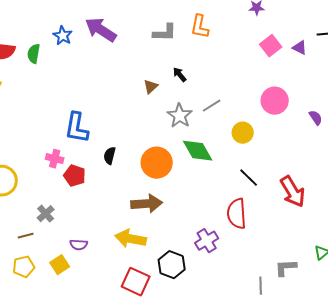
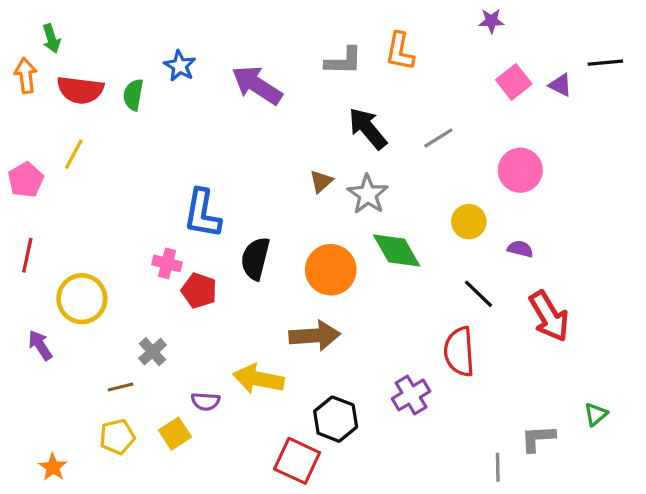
purple arrow: (101, 30) -> (257, 85), moved
black arrow: (180, 75) -> (368, 128), size x1.8
brown triangle: (151, 87) -> (321, 181), moved
gray line: (212, 106) -> (438, 138), moved
purple semicircle: (316, 118) -> (520, 249), moved, turned -42
black semicircle: (110, 156) -> (255, 259), size x1.5
yellow arrow: (131, 239) -> (259, 379), moved
black hexagon: (172, 265) -> (336, 419), moved

